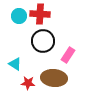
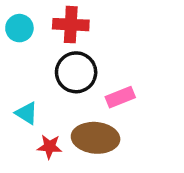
cyan circle: (19, 16) -> (19, 28), moved
pink rectangle: (68, 55) -> (120, 97), turned 35

